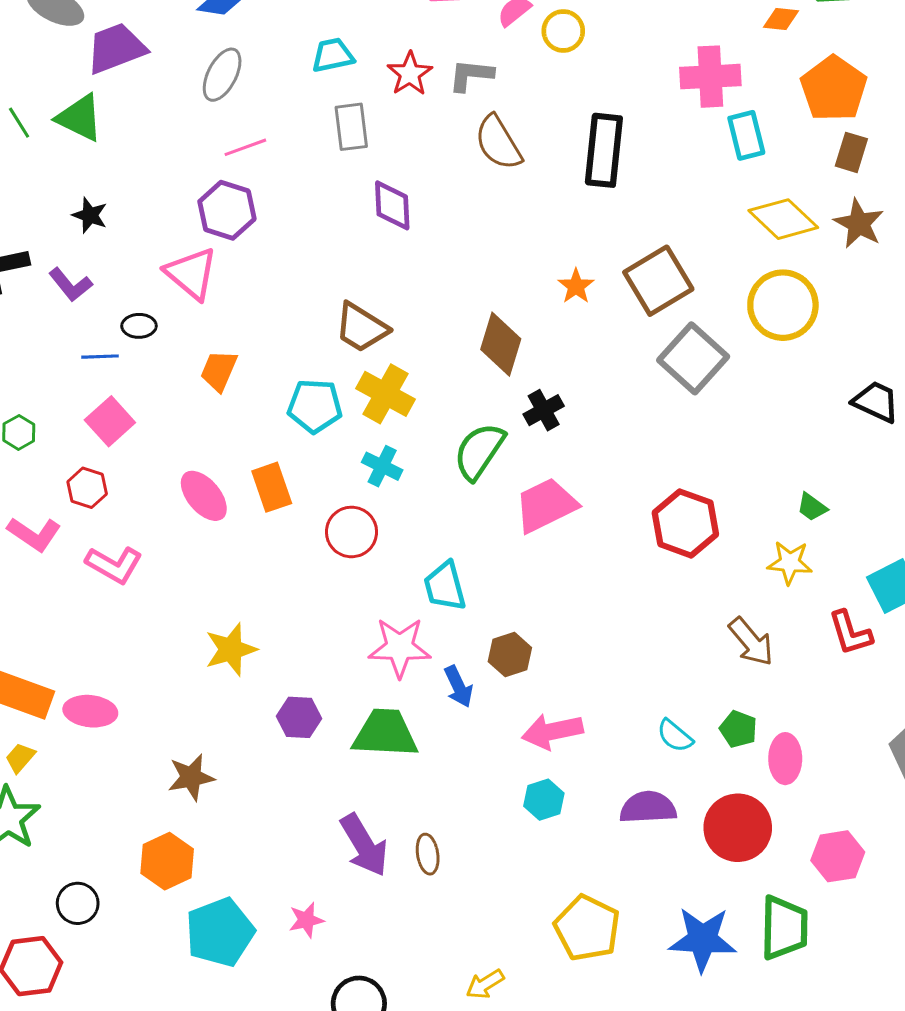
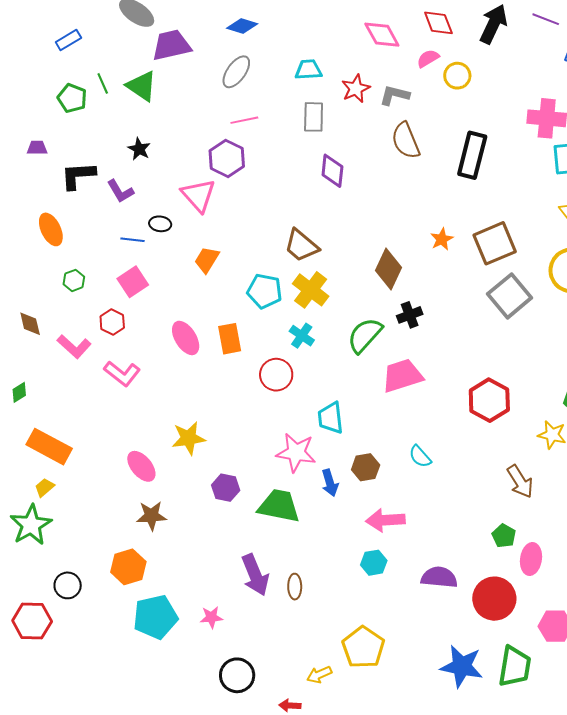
pink ellipse: (90, 711) -> (141, 466), moved, turned 36
cyan semicircle: (675, 736) -> (420, 456), moved
yellow pentagon: (587, 928) -> (363, 647), moved

